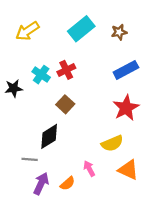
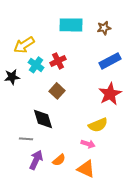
cyan rectangle: (81, 29) -> (71, 25), turned 40
yellow arrow: (27, 31) -> (24, 45), moved
black diamond: (49, 136) -> (43, 119), turned -75
pink arrow: (89, 169) -> (88, 144), moved, turned 136
orange triangle: (128, 170) -> (86, 169), moved

